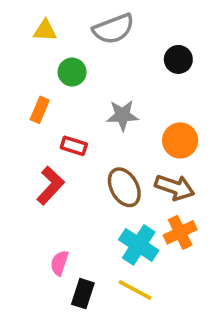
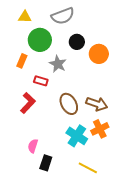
black circle: (178, 59) -> (77, 42), moved
green circle: (72, 72) -> (40, 40), size x1.5
gray star: (122, 115) -> (58, 64), moved, turned 30
orange circle: (180, 140) -> (99, 54), moved
yellow line: (135, 290) -> (88, 168), moved

